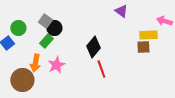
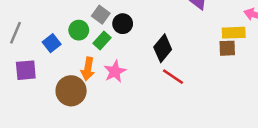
green circle: (18, 28) -> (79, 30), moved
black circle: (54, 28) -> (123, 24), moved
red line: (101, 69) -> (173, 77), turned -36

